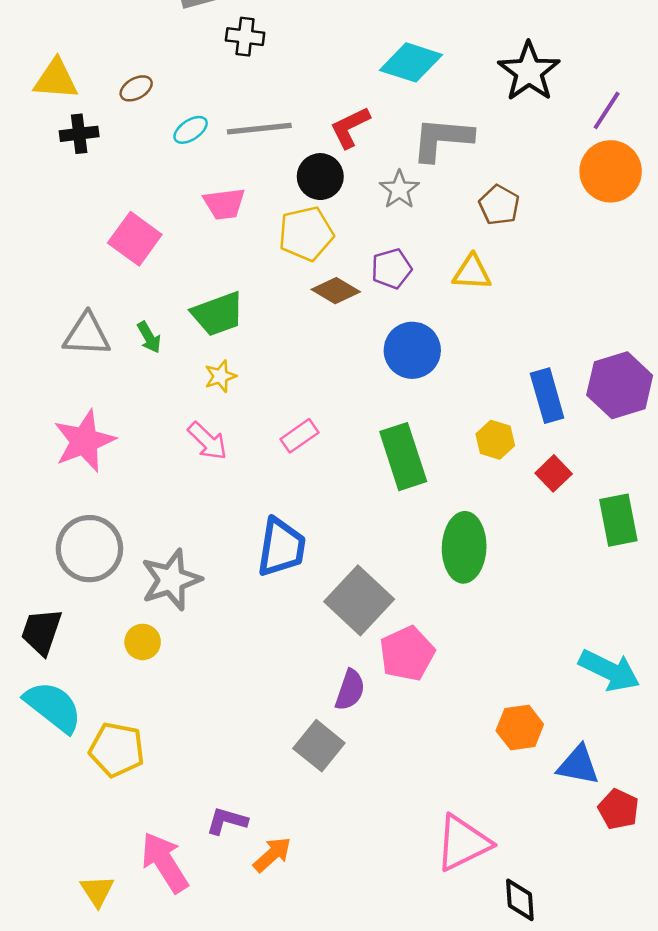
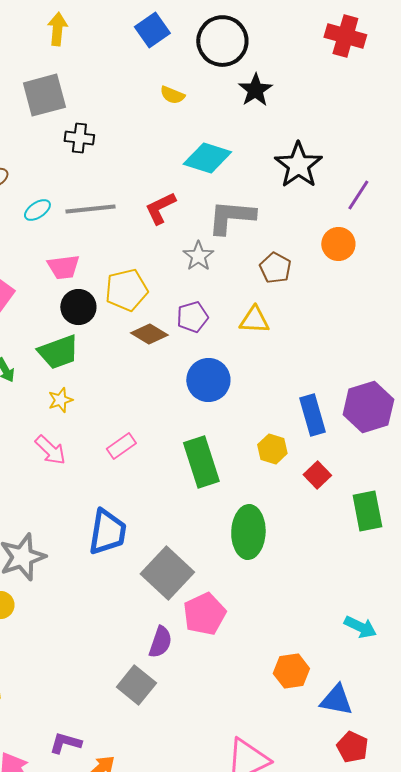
orange circle: (611, 171) -> (338, 244), moved, size x0.7
black circle: (320, 177) -> (78, 307), moved
cyan arrow: (609, 670) -> (360, 627), size x0.7
red pentagon: (618, 809) -> (352, 747), moved

